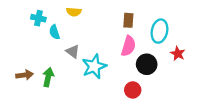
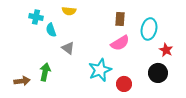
pink semicircle: (128, 46) -> (120, 43), turned 42
black circle: (147, 64) -> (158, 73), moved
cyan star: (94, 66) -> (100, 70), moved
brown arrow: (25, 75) -> (22, 81), moved

